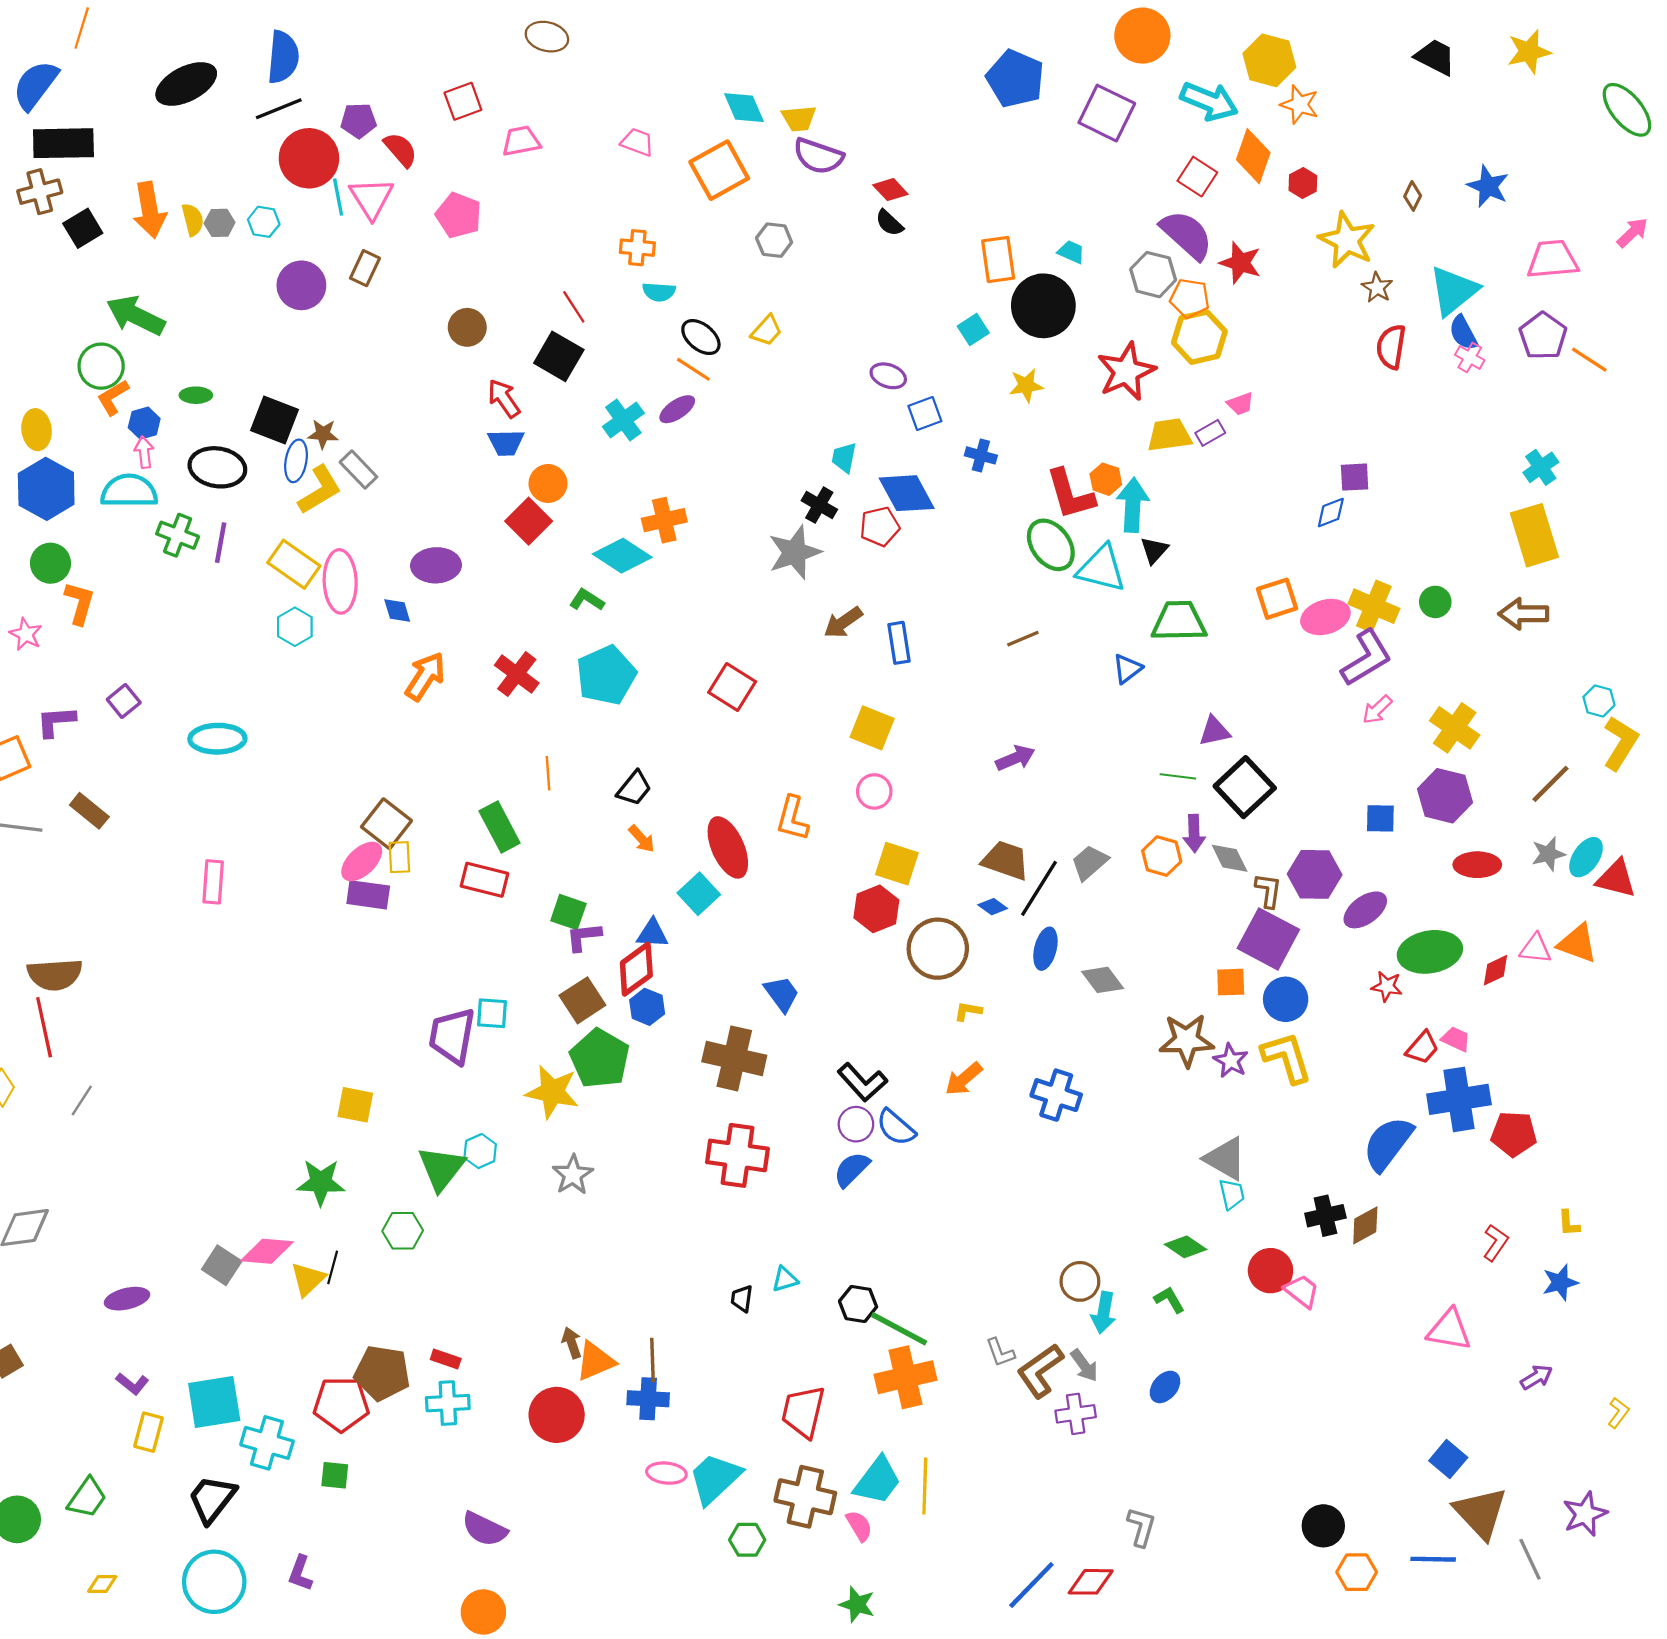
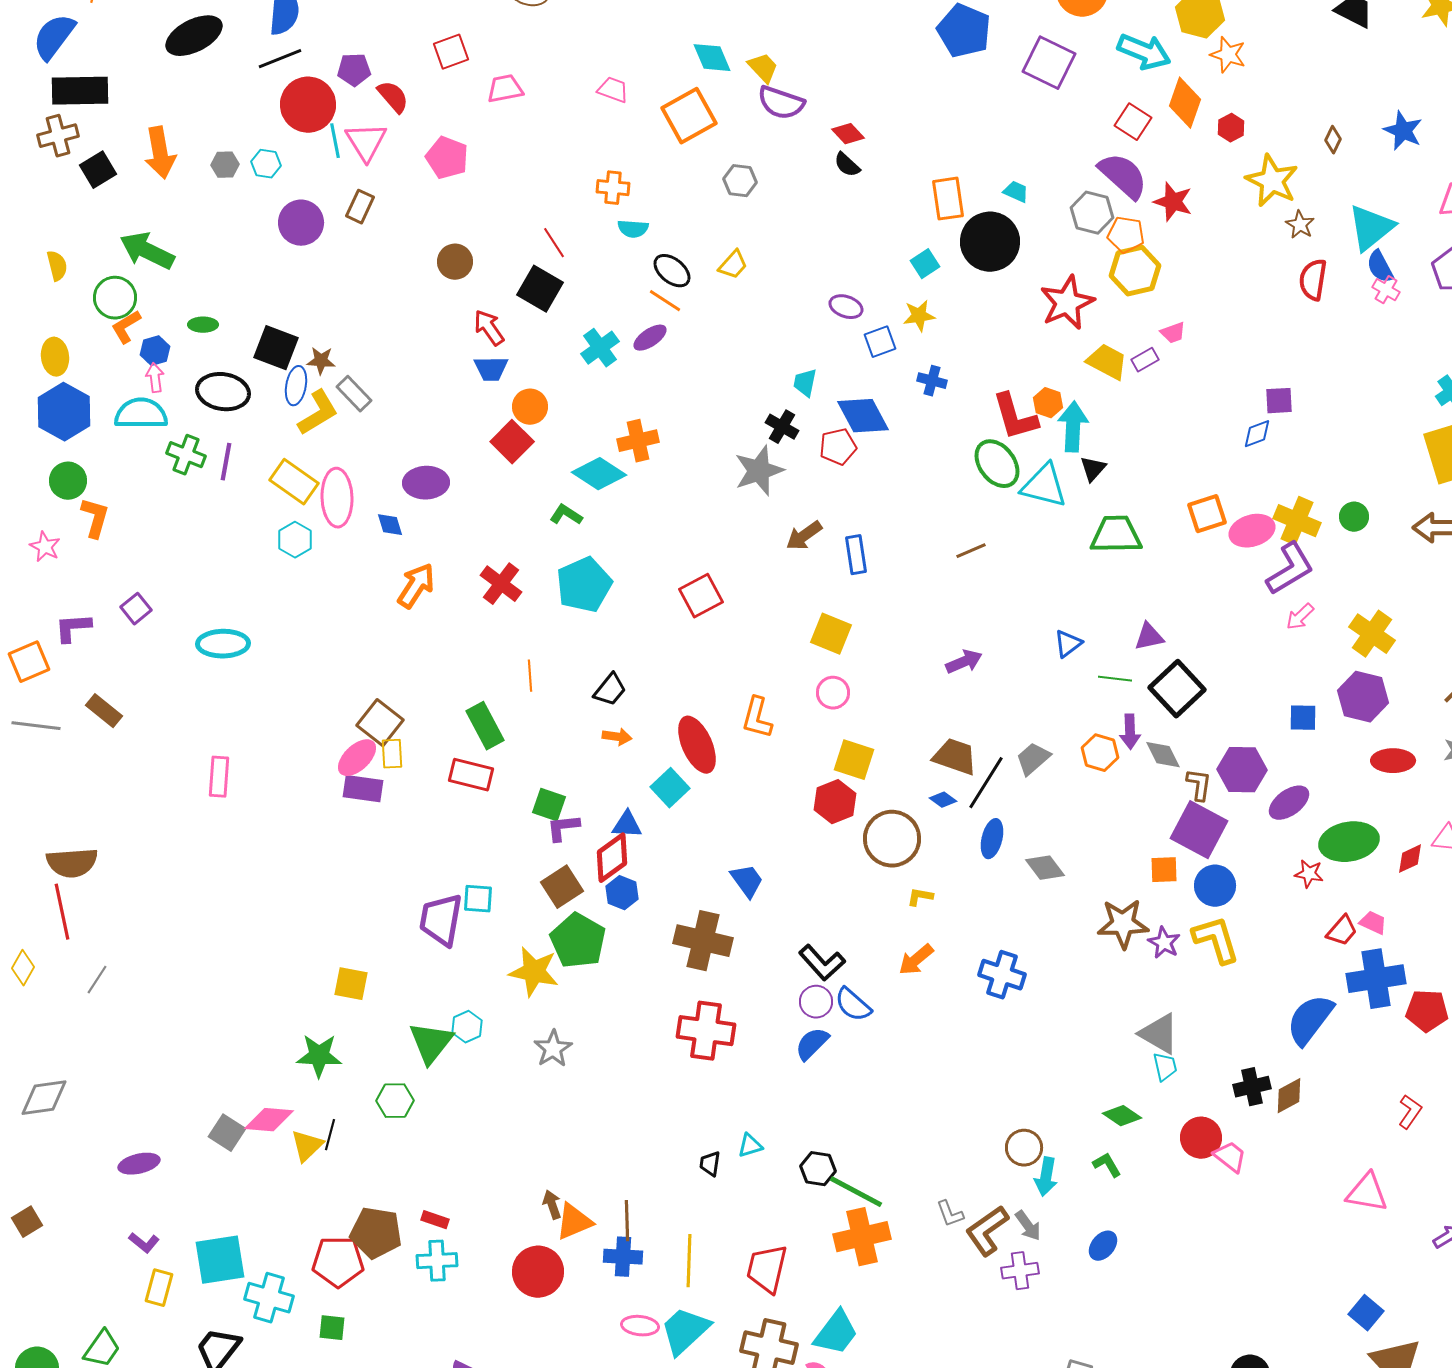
yellow trapezoid: (799, 118) -> (763, 68), turned -128
yellow semicircle: (193, 220) -> (57, 266), moved
yellow star: (1026, 385) -> (919, 316), moved
yellow trapezoid: (1169, 435) -> (1107, 362), turned 36
blue triangle: (1127, 669) -> (1068, 644), moved
red square: (732, 687) -> (701, 596), turned 30
orange arrow: (642, 839) -> (617, 737), turned -40
yellow line: (925, 1486) -> (689, 1261), moved

